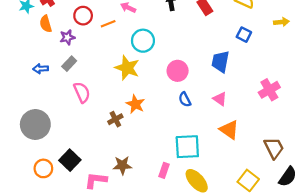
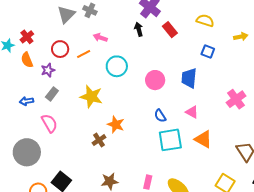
yellow star: (127, 68) -> (91, 97), moved
pink circle: (178, 71) -> (155, 80), moved
pink semicircle: (82, 92) -> (49, 123), moved
cyan square: (187, 147) -> (170, 140), moved

